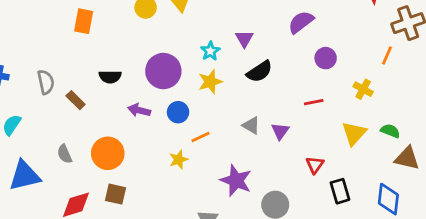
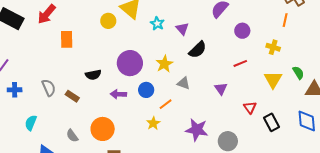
cyan star: (210, 51) -> (157, 23), moved
gray triangle: (251, 125) -> (184, 83), moved
green semicircle: (390, 131) -> (298, 73), turned 48

